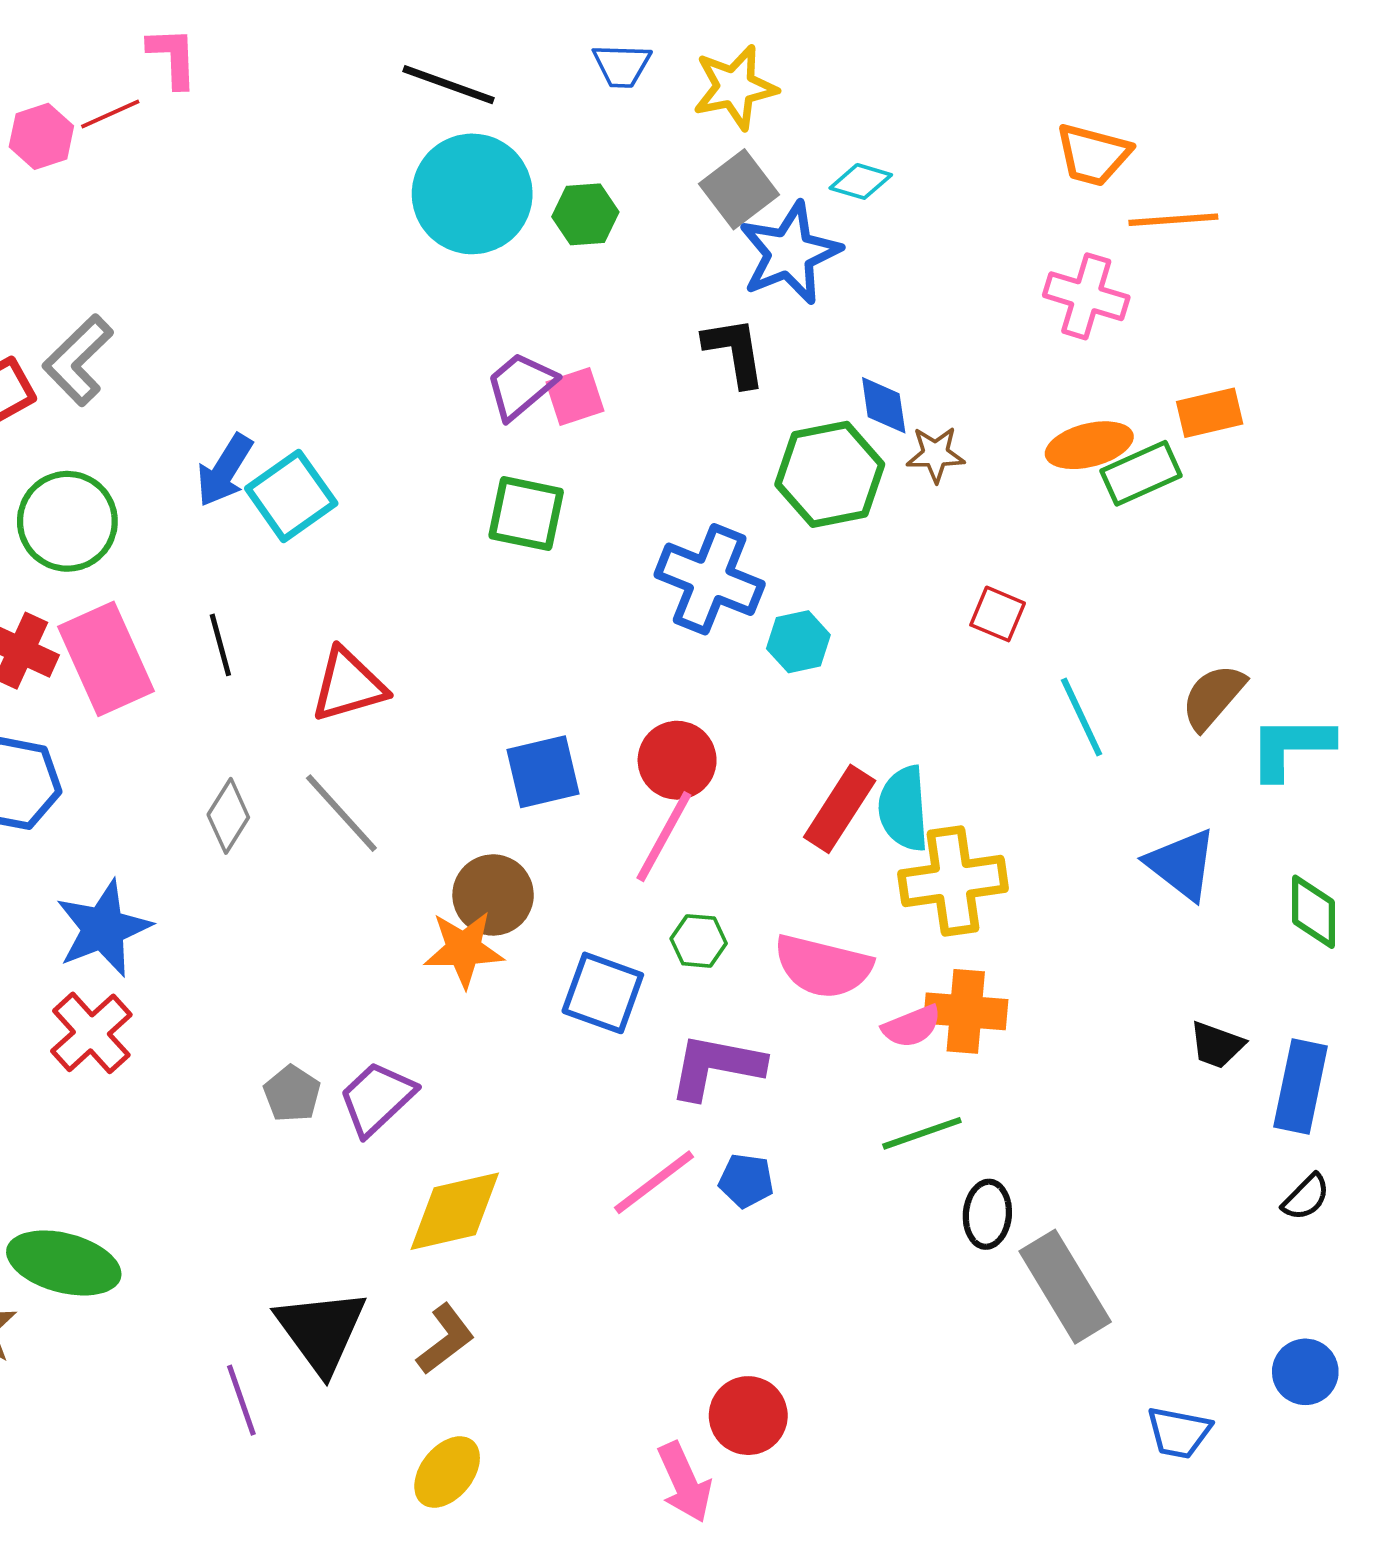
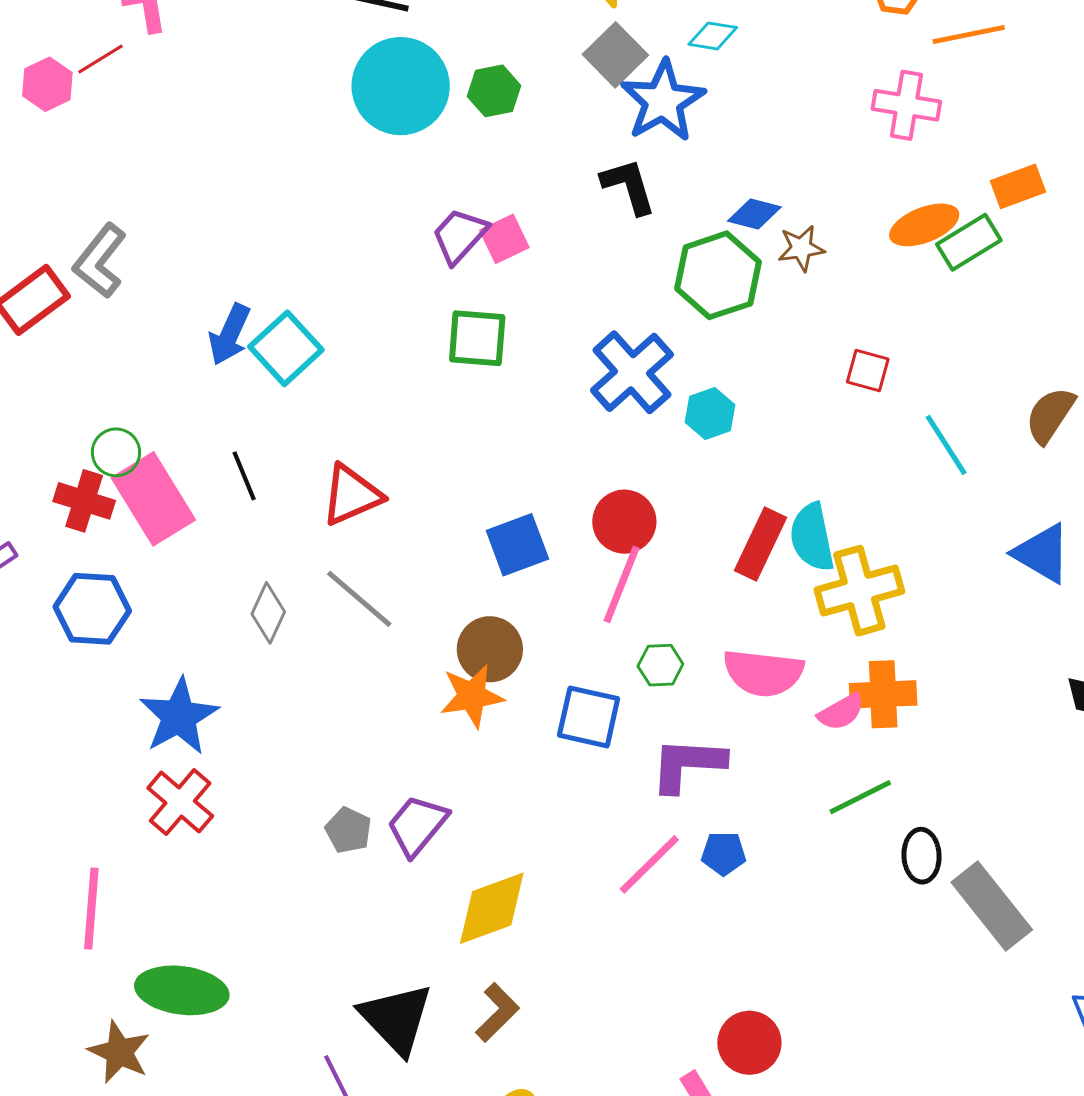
blue diamond: (884, 405) -> (754, 214), turned -60
green circle: (67, 521) -> (116, 452), moved, size x0.6
blue cross: (710, 579) -> (632, 372), turned 34

